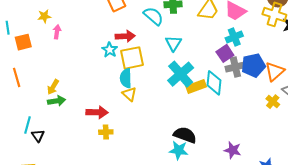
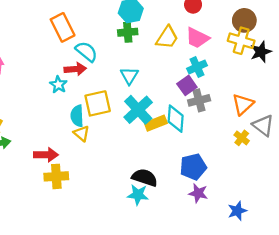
cyan semicircle: (153, 16) -> (86, 52), moved
yellow square: (132, 58) -> (98, 103), moved
blue pentagon: (253, 65) -> (193, 167), moved
yellow cross: (106, 132) -> (56, 176), size x1.5

